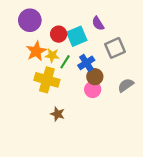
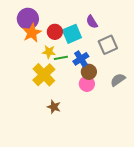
orange star: (36, 51) -> (32, 33), moved
green line: (65, 62) -> (61, 58), turned 48
yellow cross: (47, 80) -> (44, 75), turned 30

